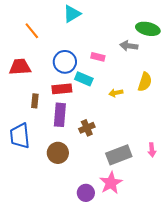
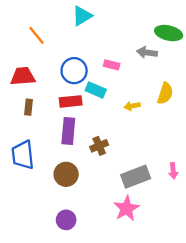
brown rectangle: (35, 101) -> (28, 107), moved
purple circle: (86, 193) -> (66, 220), moved

